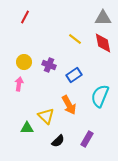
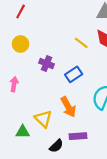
yellow line: (75, 39) -> (81, 43), moved
yellow circle: (24, 62) -> (21, 44), moved
purple rectangle: (87, 139) -> (78, 136), moved, turned 56

